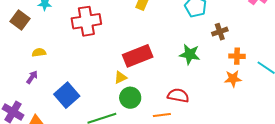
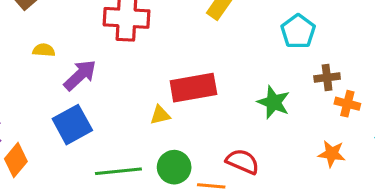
orange cross: (237, 56) -> (347, 104), moved
purple arrow: (32, 77) -> (80, 75), moved, size x1.6
green circle: (130, 98) -> (174, 167), moved

